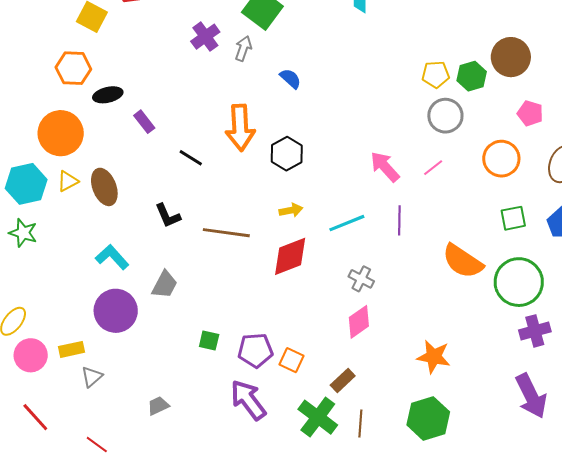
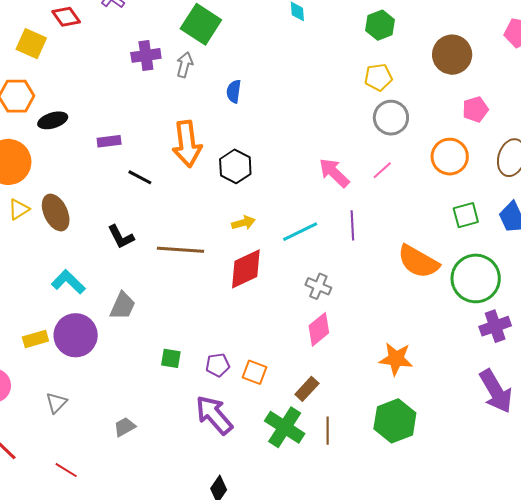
purple cross: (205, 37) -> (146, 55), turned 32
green hexagon: (472, 76) -> (380, 25), moved
blue semicircle: (290, 79) -> (234, 91), turned -120
pink pentagon: (530, 113) -> (475, 109), turned -30
purple rectangle: (144, 122) -> (109, 141), moved, turned -55
yellow rectangle: (71, 349) -> (35, 339), moved
purple pentagon: (255, 350) -> (218, 365), size x0.7

